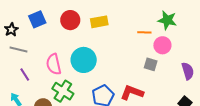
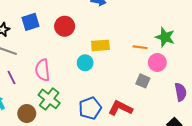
yellow rectangle: (99, 22) -> (100, 45), moved
cyan circle: (84, 60) -> (85, 63), moved, size x0.6

